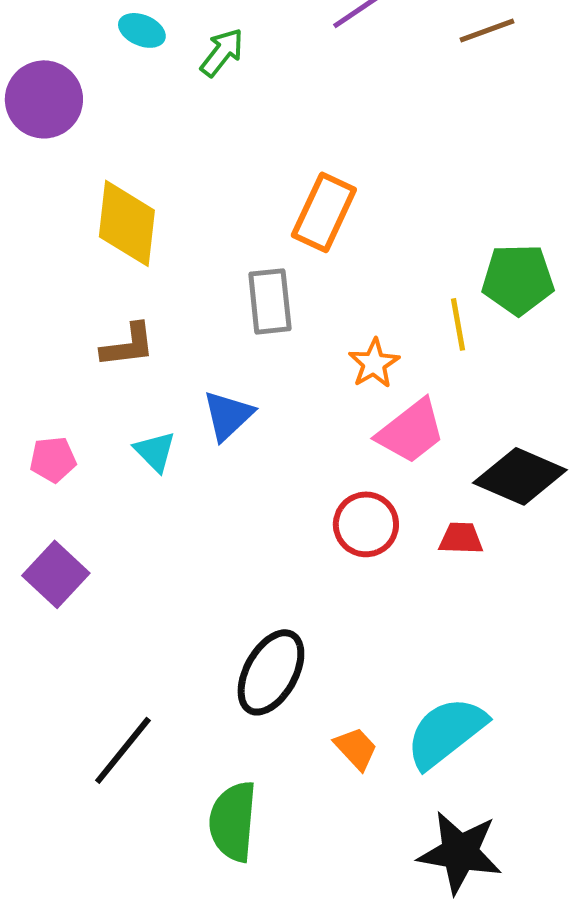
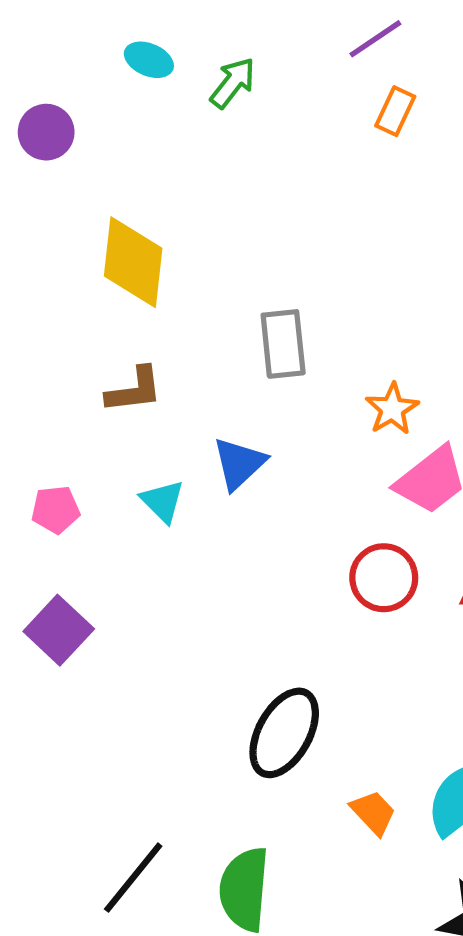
purple circle: (44, 99) -> (46, 132), size x0.7
orange rectangle: (324, 212) -> (395, 111), moved, size x0.6
black line: (123, 750) -> (133, 878), moved

